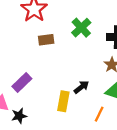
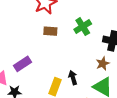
black arrow: (81, 87) -> (73, 78), turned -80

